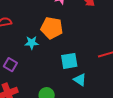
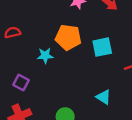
cyan square: (69, 61) -> (102, 47), moved

